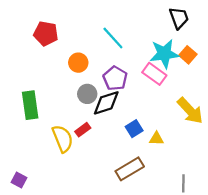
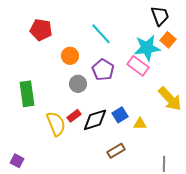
orange square: (188, 55) -> (168, 40), moved
black diamond: (106, 103) -> (95, 120), moved
brown rectangle: (130, 169) -> (116, 151), size x0.7

